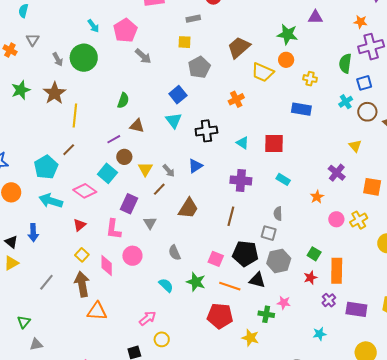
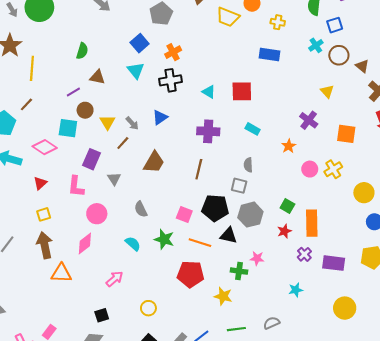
orange cross: (236, 99) -> (173, 52), moved
cyan square: (107, 173) -> (68, 128), turned -30
yellow square: (82, 255) -> (44, 214), turned 32
pink diamond: (107, 266) -> (85, 244), moved, turned 55
yellow circle: (162, 339) -> (148, 308), moved

